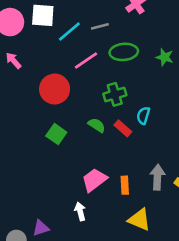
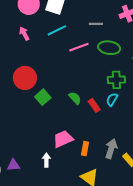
cyan line: (69, 31) -> (57, 30), moved
red circle: (55, 89) -> (25, 78), moved
green cross: (115, 94) -> (116, 80), moved

